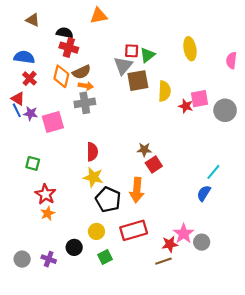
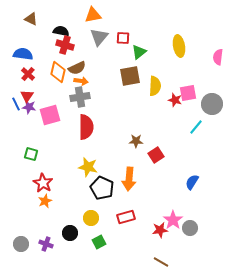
red square: (132, 51) -> (123, 38), moved
gray triangle: (123, 66) -> (99, 37), moved
red triangle: (18, 99) -> (27, 96), moved, turned 32
red semicircle: (92, 152) -> (86, 127), moved, size x1.4
red square: (154, 165) -> (156, 155), moved
cyan line: (213, 172) -> (196, 127), moved
red rectangle: (134, 230) -> (126, 217), size x0.7
brown line: (163, 261) -> (161, 262), moved, turned 49

